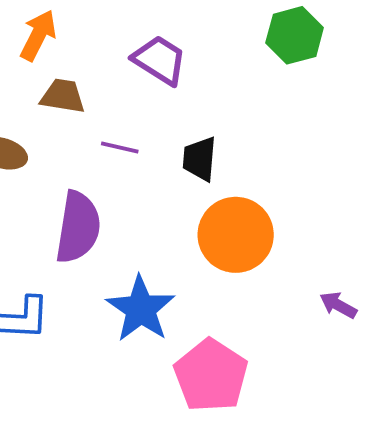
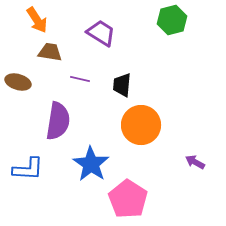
orange arrow: (38, 35) -> (37, 20), turned 120

